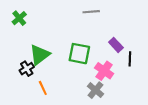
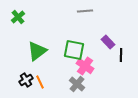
black cross: (27, 69) -> (26, 80), moved
pink cross: (104, 71) -> (85, 66), moved
gray cross: (95, 90) -> (77, 84), moved

